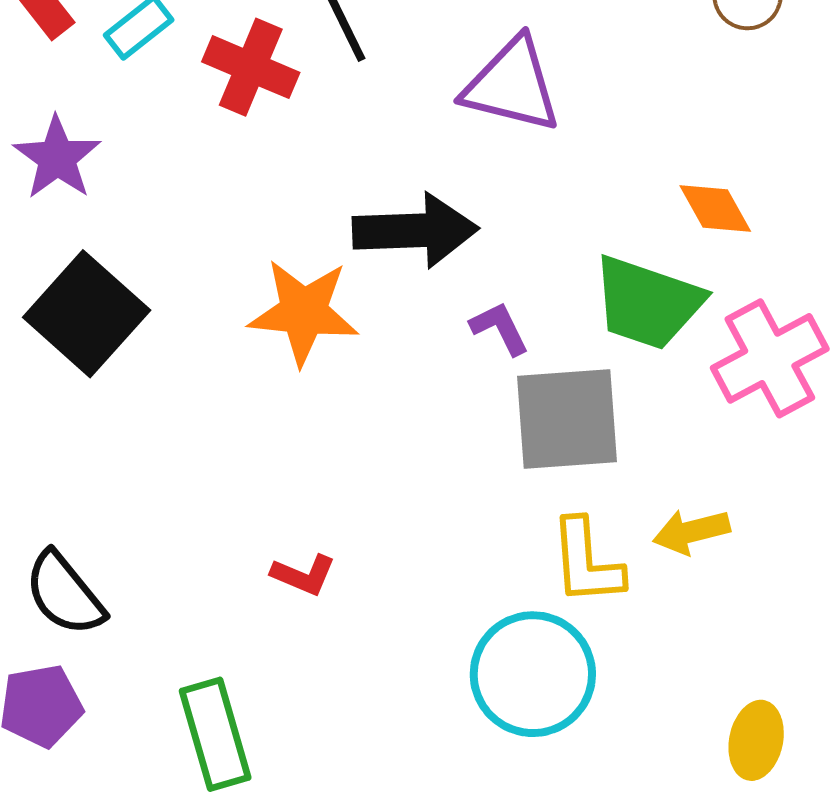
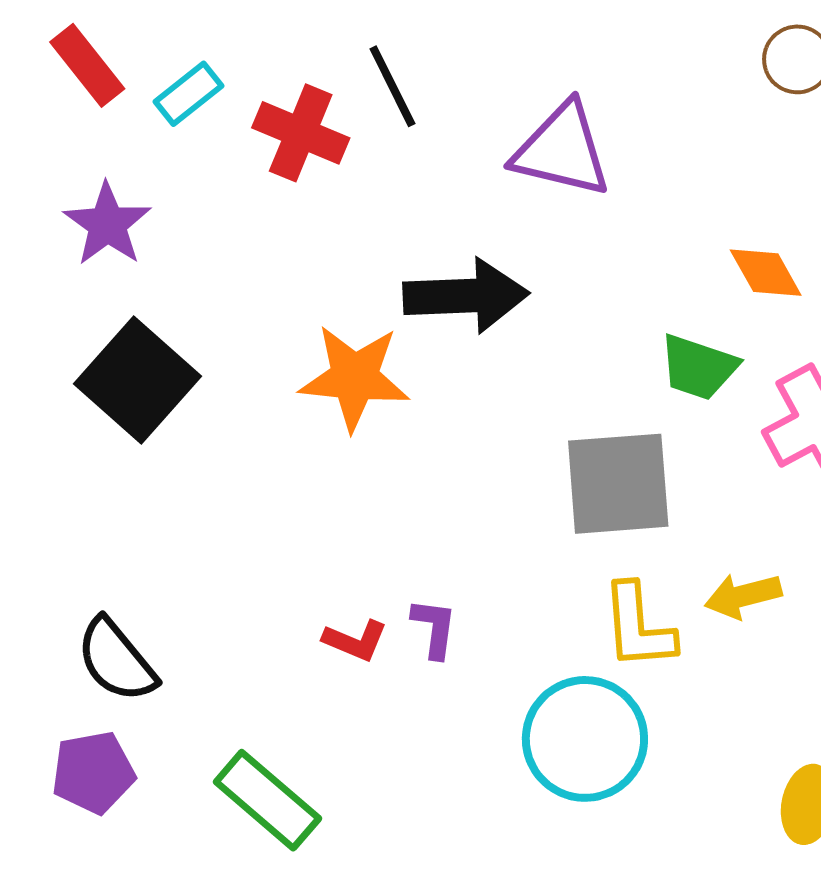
green trapezoid: (648, 303) -> (698, 367), size x0.7
purple L-shape: (500, 328) -> (434, 628), moved, turned 34
green rectangle: (215, 734) -> (267, 800), turned -33

